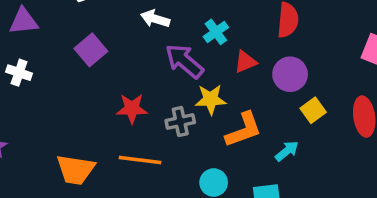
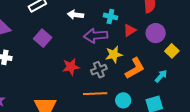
cyan cross: (216, 32) -> (110, 16), turned -32
purple arrow: (184, 61) -> (96, 36), turned -35
orange line: (140, 160) -> (95, 94), moved

